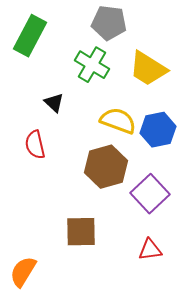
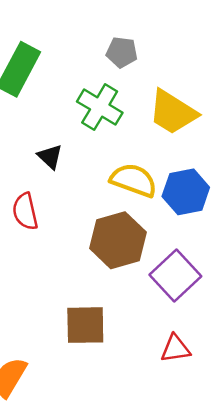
gray pentagon: (109, 23) -> (122, 52), size x0.7

